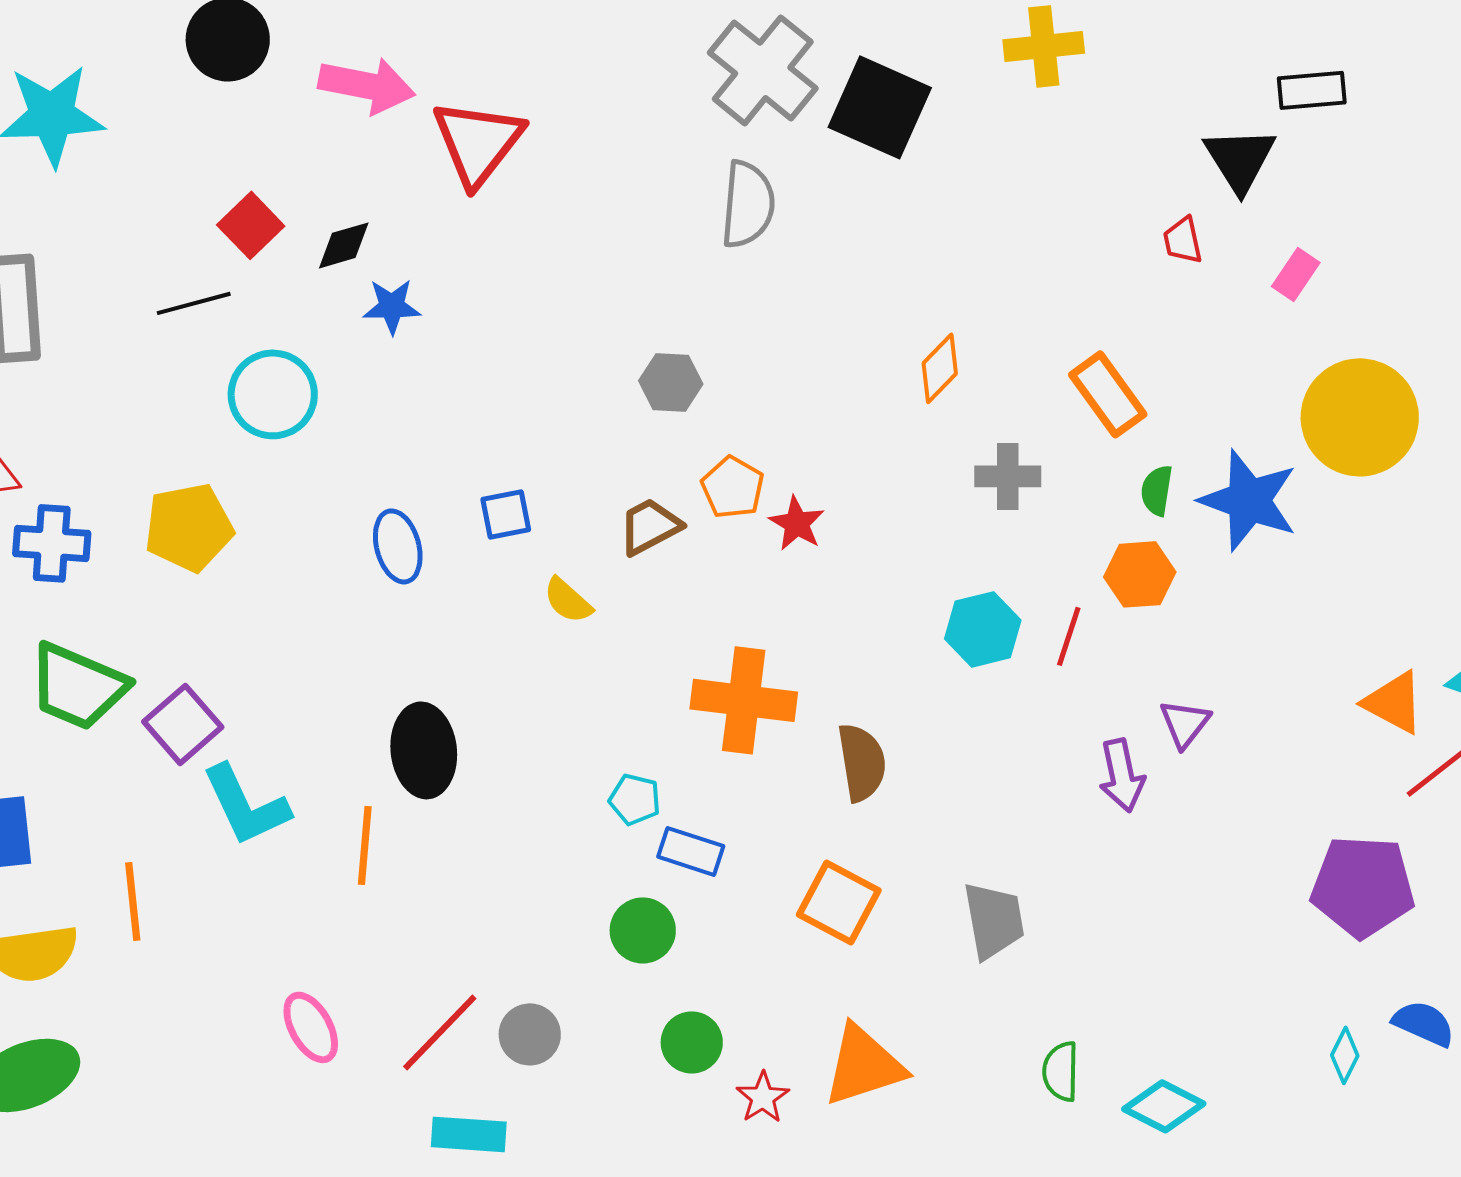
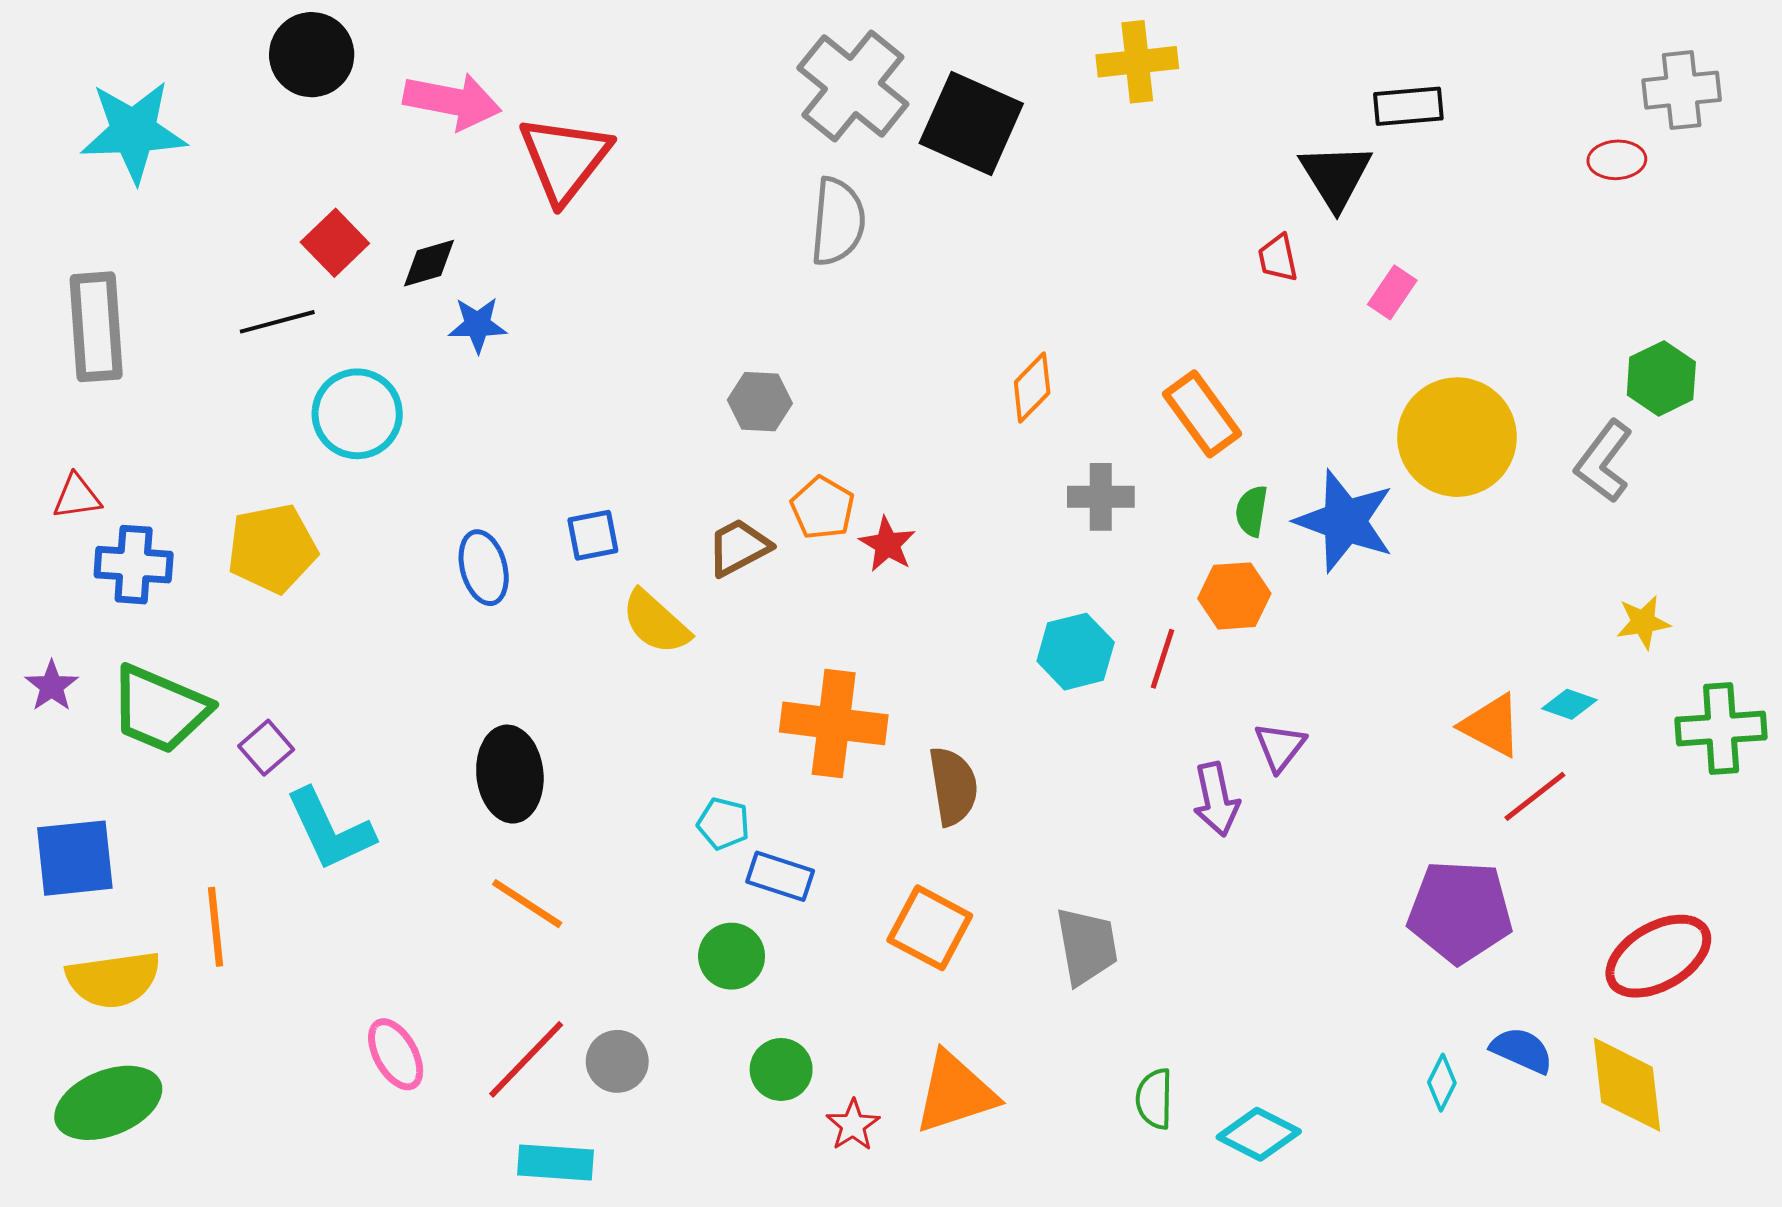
yellow semicircle: (568, 600) -> (656, 622), size x1.4
purple square: (183, 724) -> (266, 748), size x0.7
orange line: (365, 845) -> (527, 904), moved, turned -62

